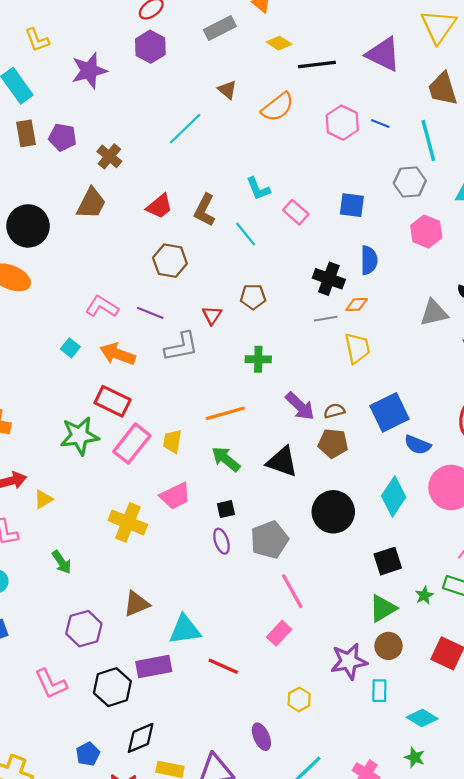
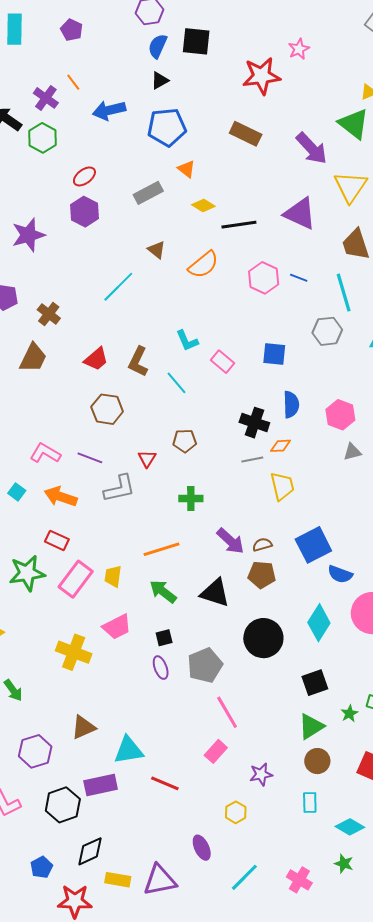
pink hexagon: (426, 232) -> (340, 415), moved
gray triangle: (434, 313) -> (352, 452), size x0.7
red rectangle: (113, 401) -> (57, 540), size x0.7
purple star: (349, 661) -> (261, 774), moved, size x0.7

